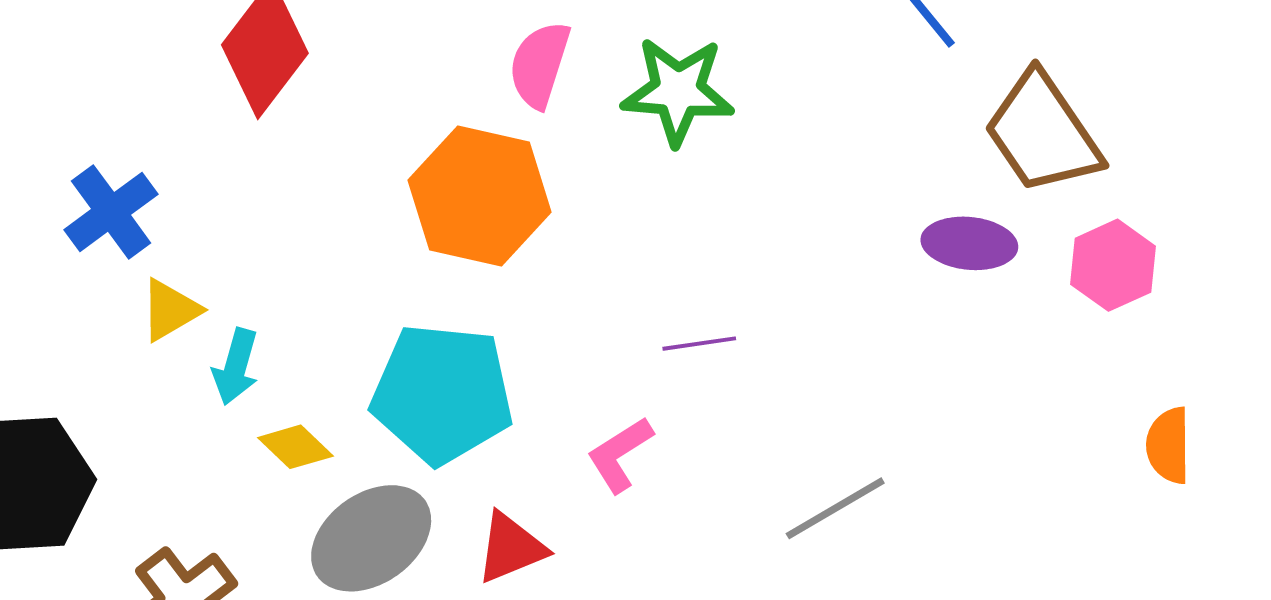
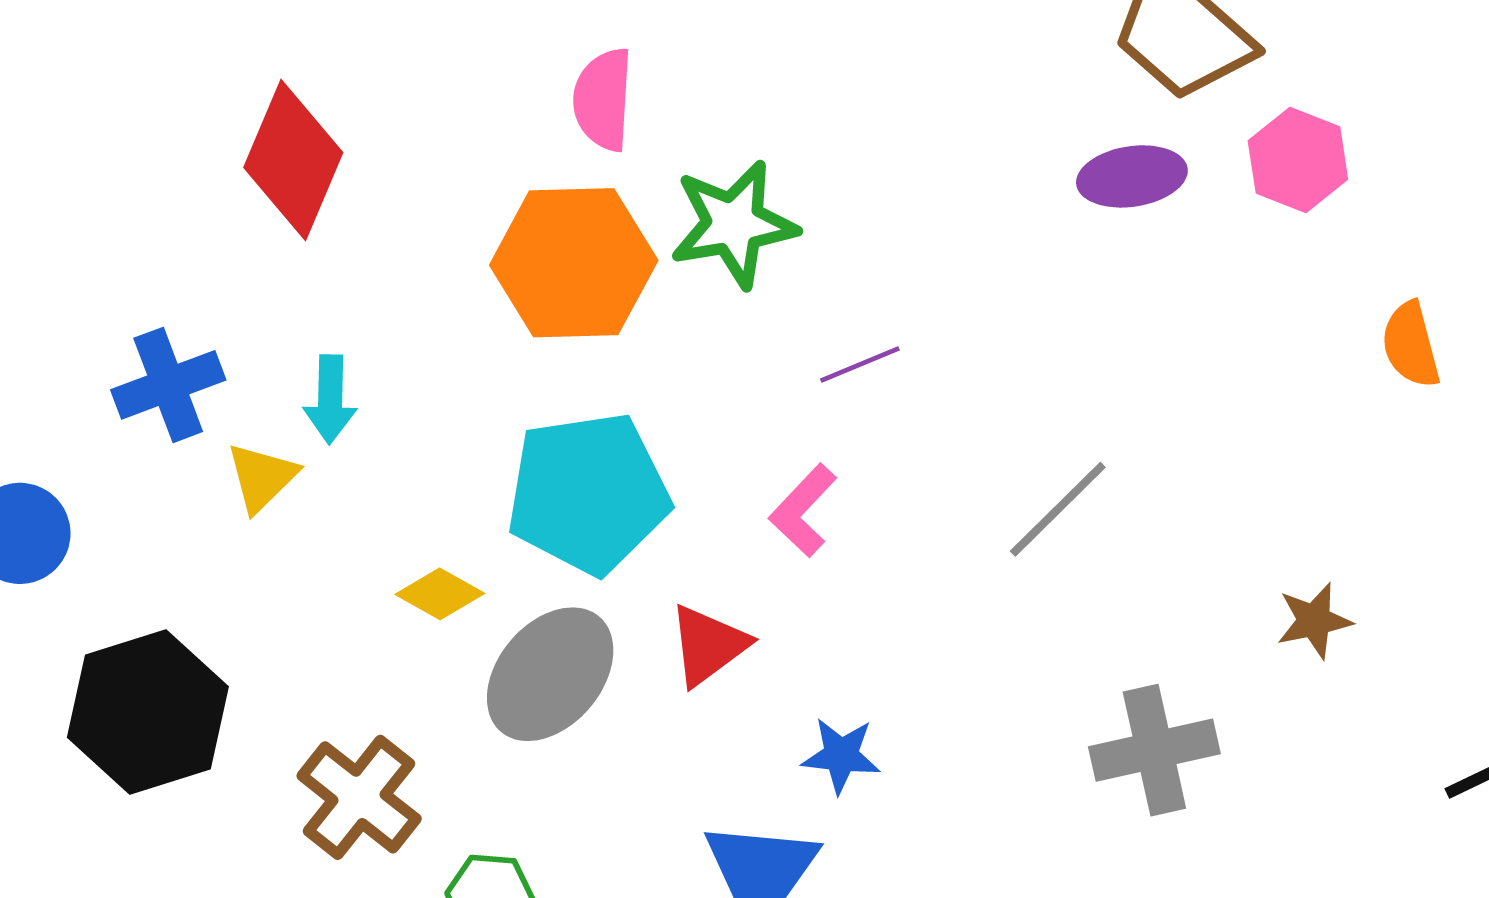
green star: (678, 91) -> (734, 224), moved
blue cross: (111, 212) -> (168, 385), turned 30
cyan arrow: (236, 367) -> (330, 399), moved

